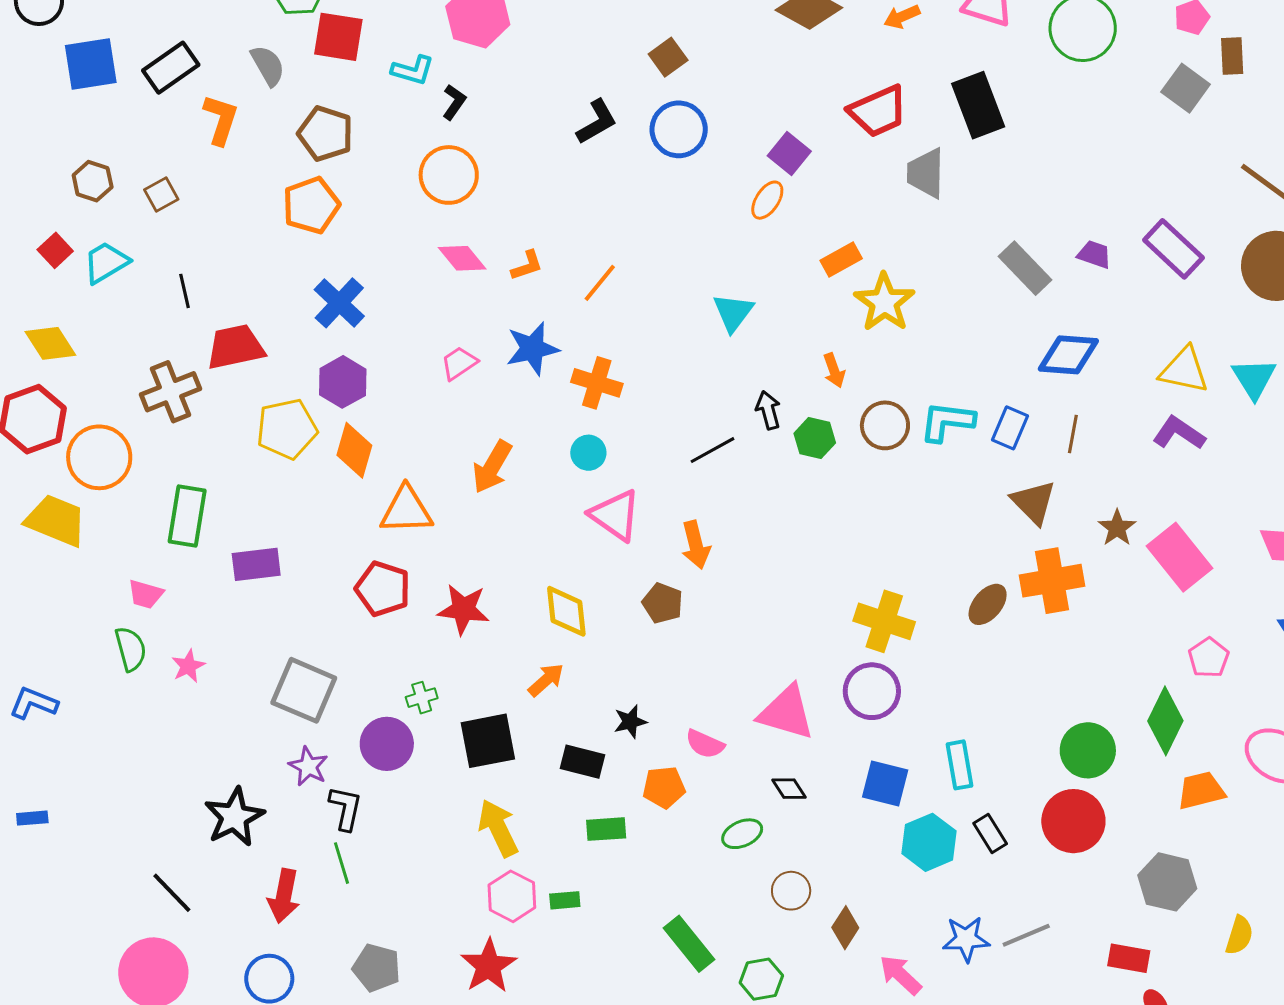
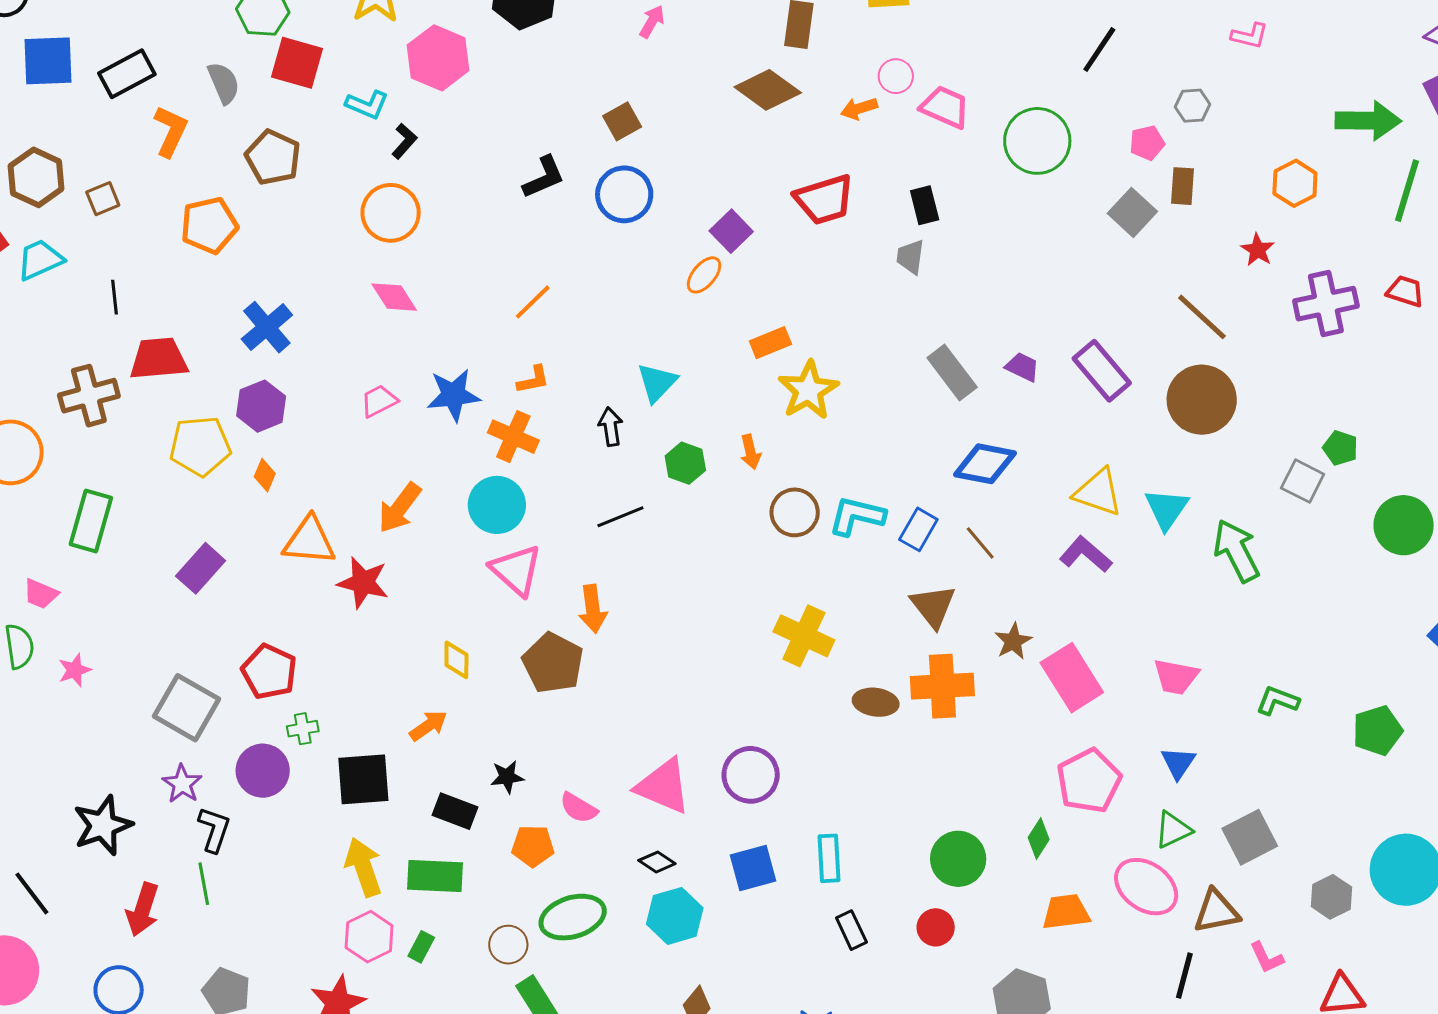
black rectangle: (978, 105) -> (925, 205), size x0.6
gray trapezoid: (926, 173) -> (910, 257), moved, size x0.7
brown hexagon: (93, 181) -> (36, 177), size x1.4
orange pentagon: (311, 205) -> (209, 225), moved
orange L-shape: (527, 265) -> (533, 380), moved
orange line: (600, 283) -> (533, 302), moved
black arrow: (768, 410) -> (611, 427), moved
brown line: (1073, 434) -> (980, 543), turned -57
green hexagon: (815, 438) -> (685, 463), moved
orange diamond: (354, 450) -> (265, 475), size x0.6
cyan circle: (588, 453) -> (497, 505), size x1.6
purple rectangle: (256, 564) -> (201, 568), moved, turned -48
red pentagon: (383, 589) -> (269, 672), moved
brown pentagon: (663, 603) -> (553, 663), size x1.5
brown ellipse: (988, 604) -> (876, 702), turned 51
red star: (463, 609) -> (363, 583), moved
yellow diamond: (566, 611) -> (456, 660), size x0.7
yellow cross: (884, 621) -> (804, 636), moved
pink pentagon: (1209, 658) -> (1089, 781), size x1.6
green diamond: (1165, 721) -> (1039, 839), size x0.6
blue square: (885, 783) -> (753, 868), turned -36
black diamond: (789, 789) -> (657, 862), turned -30
red circle: (1073, 821) -> (936, 927), size x0.6
green rectangle: (606, 829) -> (435, 876), moved, size x1.4
green ellipse: (742, 834) -> (573, 917), moved, size x1.6
cyan hexagon: (929, 842) -> (675, 916), moved
brown circle: (791, 891) -> (508, 945), moved
green rectangle: (565, 900) -> (421, 947), turned -64

